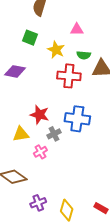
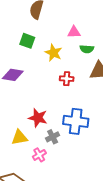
green semicircle: (84, 55) -> (87, 49), moved
red cross: (69, 76) -> (67, 79), size x0.6

